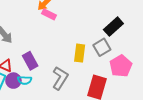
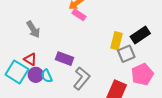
yellow rectangle: (80, 53) -> (117, 41), moved
purple rectangle: (30, 61) -> (64, 59), moved, turned -48
cyan semicircle: (25, 80) -> (47, 76), turned 56

